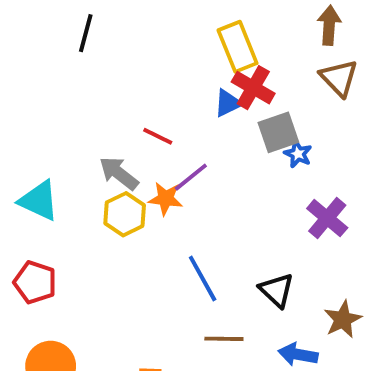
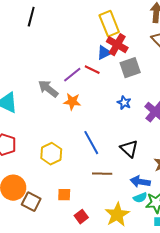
red line: (158, 136) -> (92, 70), moved
blue star: (298, 154) -> (124, 103), moved
purple line: (191, 177) -> (72, 75), moved
yellow hexagon: (125, 214) -> (51, 154), moved

